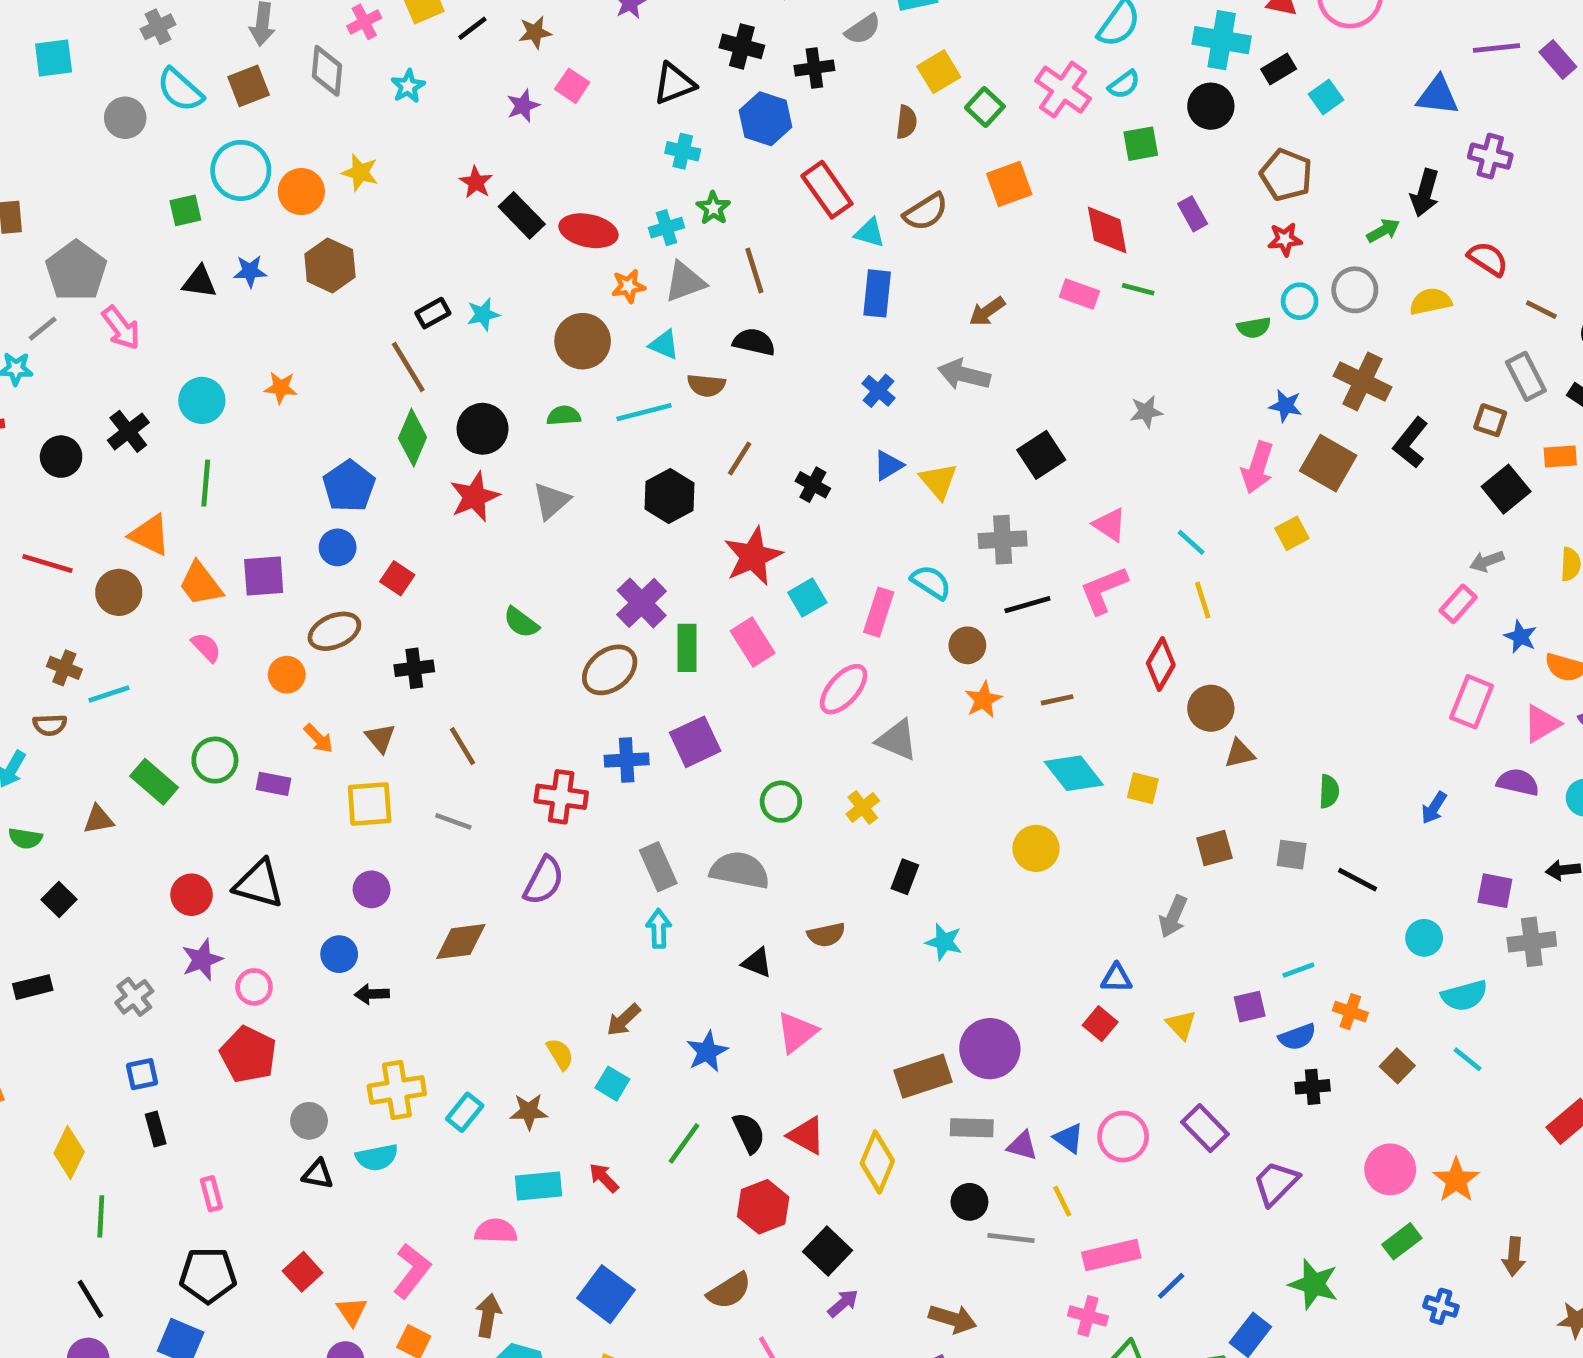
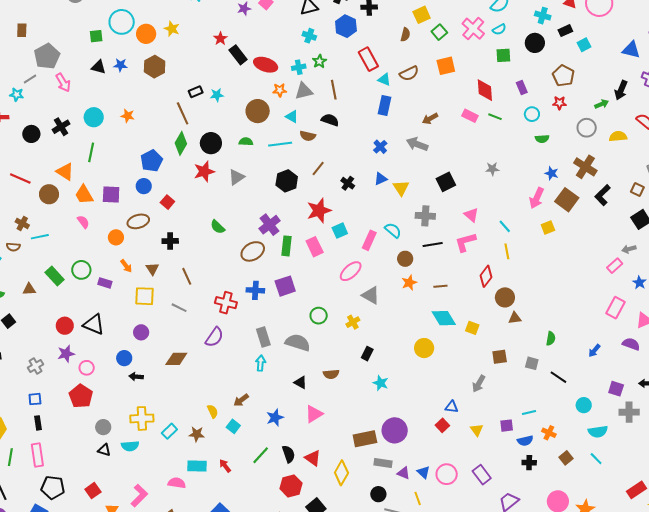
cyan cross: (1222, 40) -> (543, 16), size x0.7
cyan circle: (1300, 301) -> (532, 114), moved
pink rectangle: (211, 1194) -> (37, 455), moved, size x1.6

